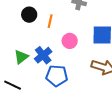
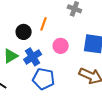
black circle: (29, 15) -> (24, 32), moved

